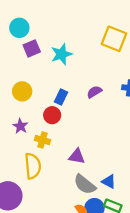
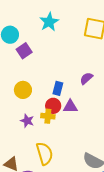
cyan star: (61, 54) -> (49, 22), moved
yellow cross: (42, 140) -> (48, 116), moved
purple triangle: (77, 156) -> (70, 107), moved

